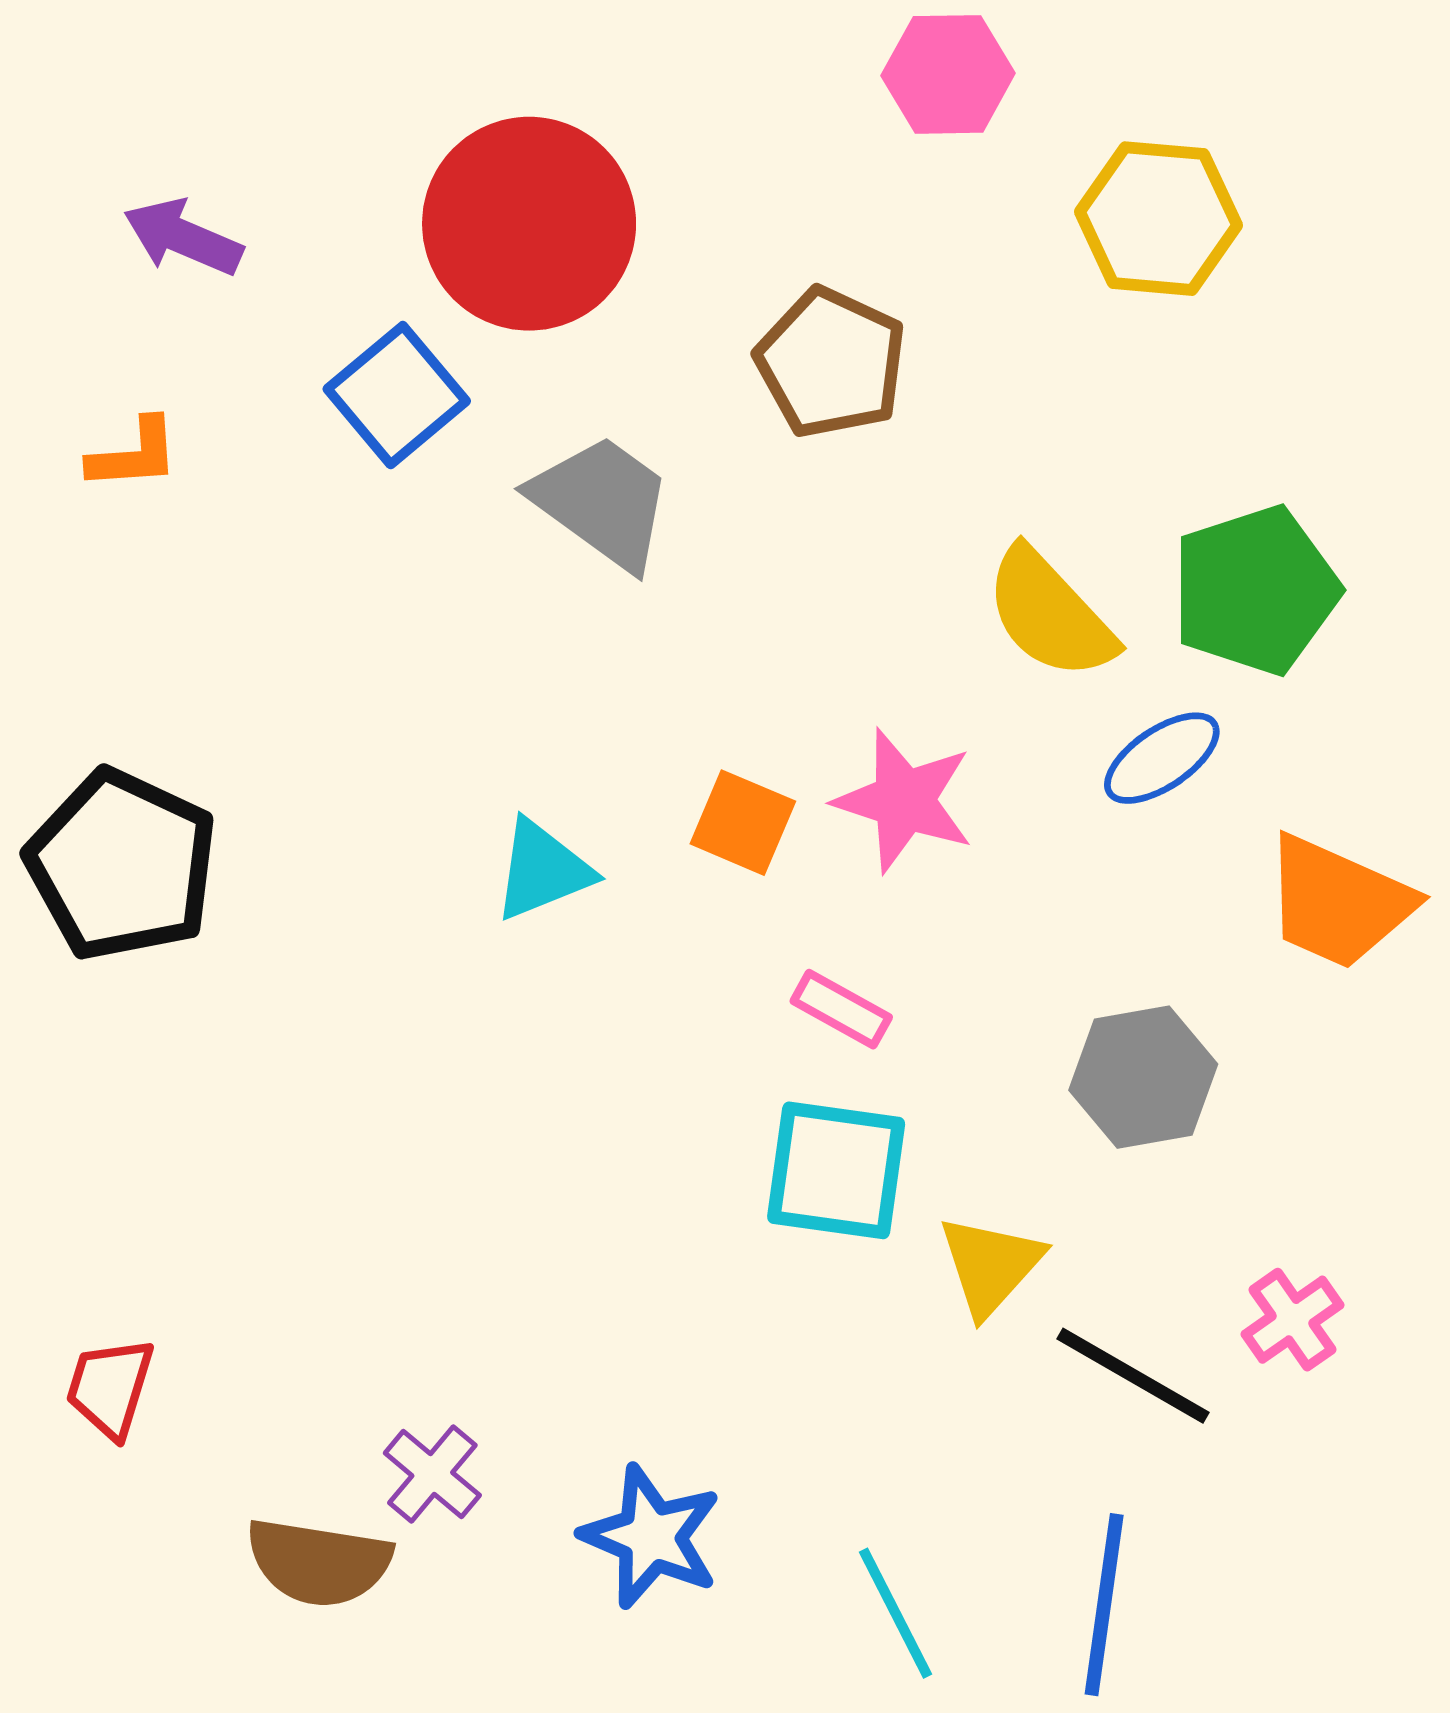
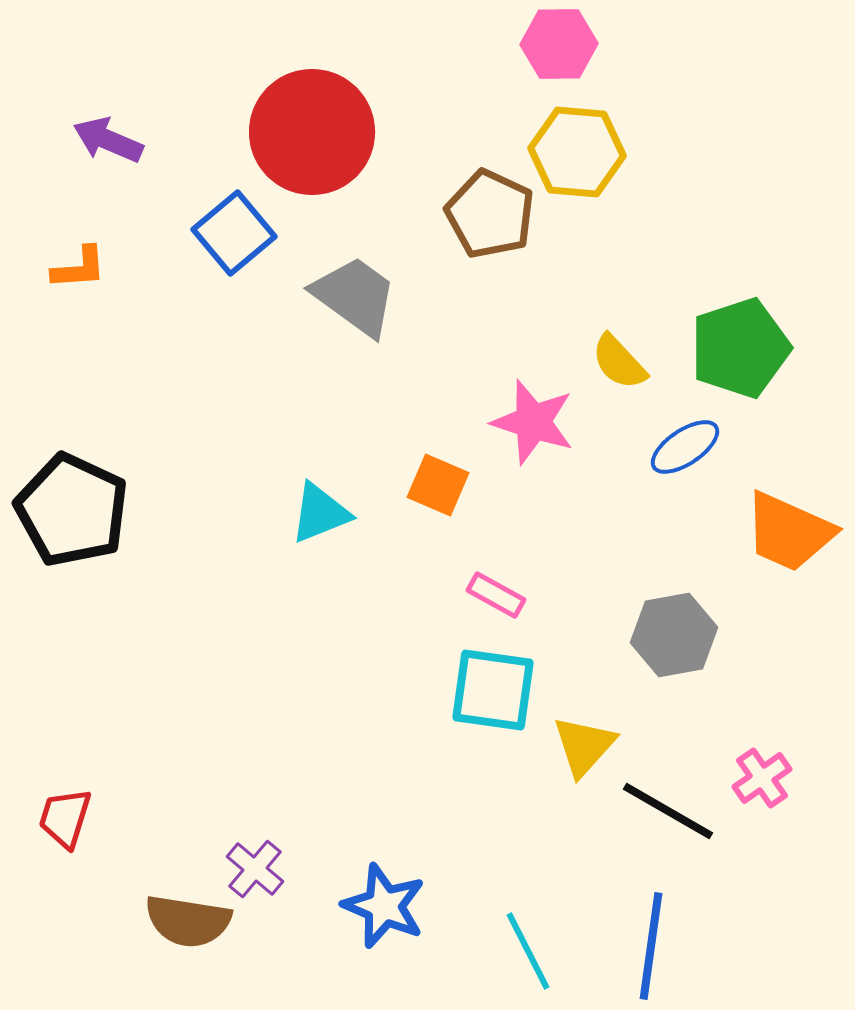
yellow hexagon: (1158, 219) -> (577, 152), moved
yellow semicircle: (1050, 614) -> (619, 362), size x0.7
pink star: (904, 801) -> (533, 422), moved

